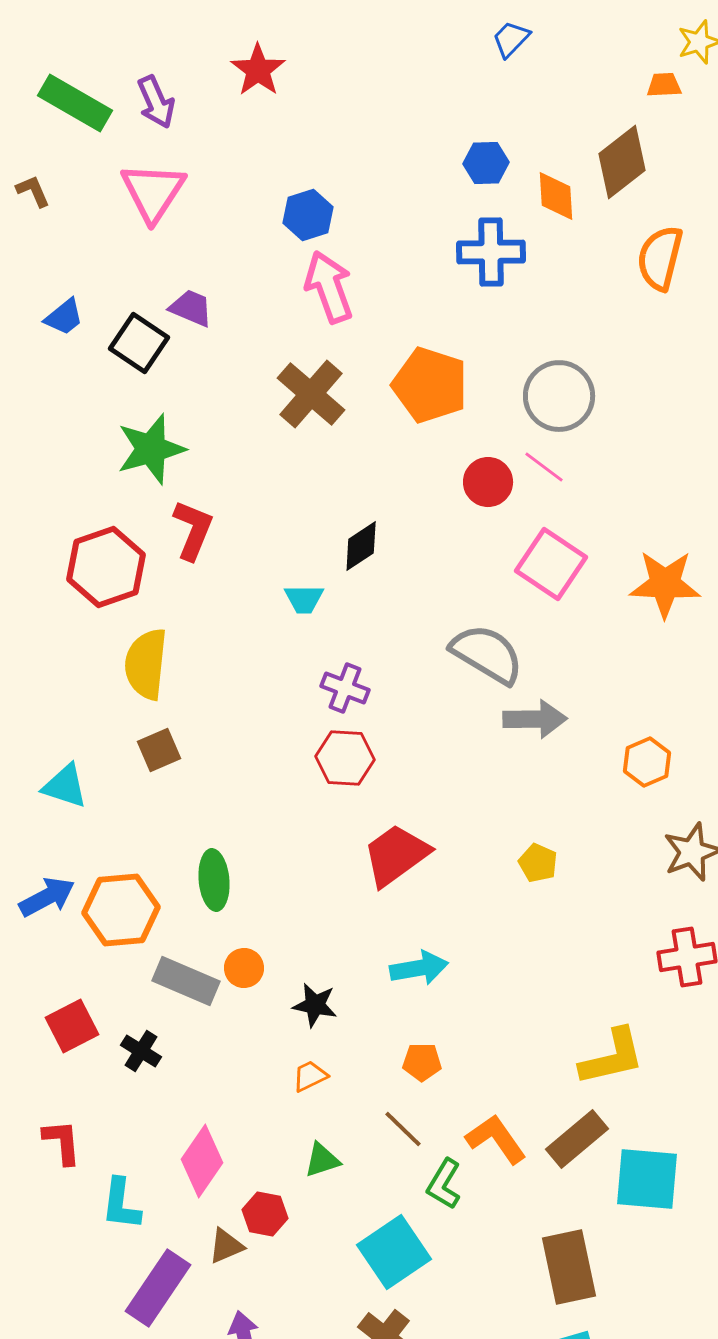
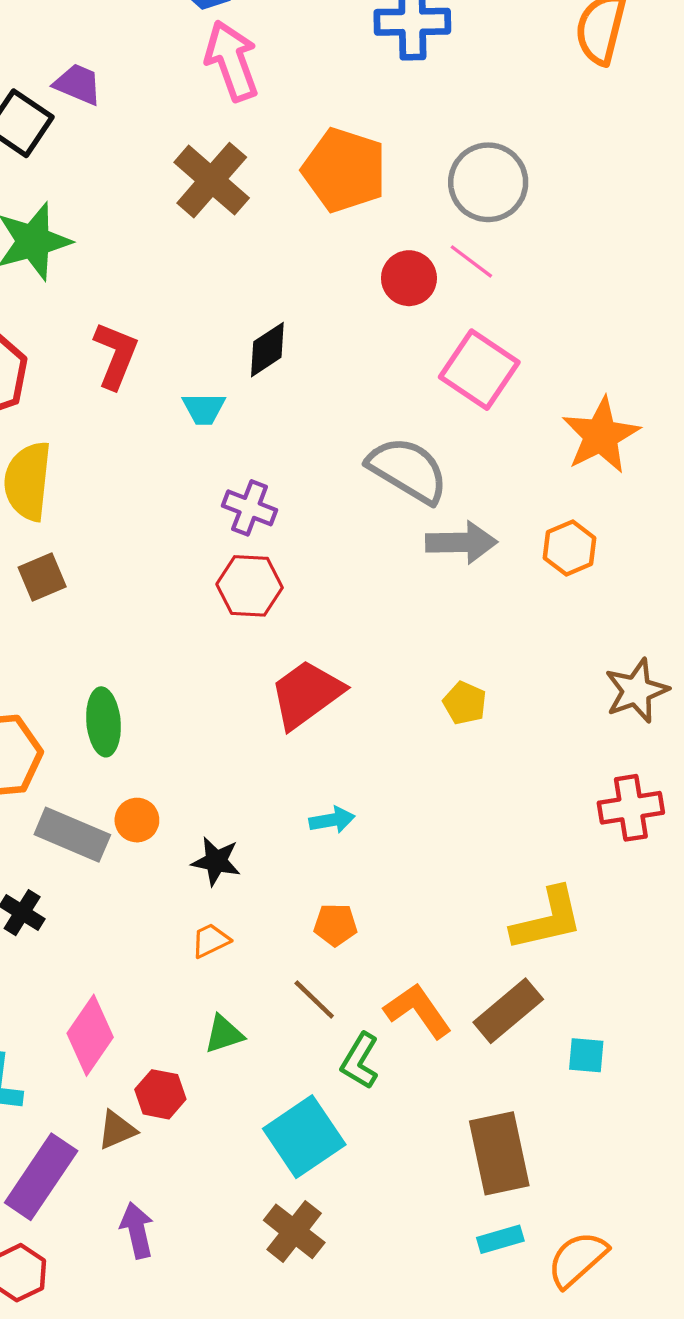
red L-shape: (193, 530) -> (116, 355), moved
orange star: (665, 584) -> (601, 435), moved, turned -30
orange hexagon: (647, 762) -> (570, 548), moved
cyan arrow: (419, 968) -> (332, 820), size x0.7
cyan square: (647, 1179) -> (586, 1055), size x0.5

